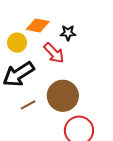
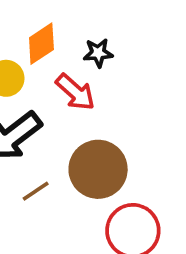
orange diamond: (38, 25) -> (41, 44), turned -40

